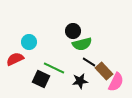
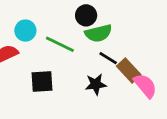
green line: (54, 68) -> (60, 44), moved
black square: (41, 79) -> (42, 82), turned -30
pink semicircle: (116, 82) -> (145, 86), turned -66

